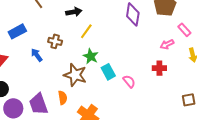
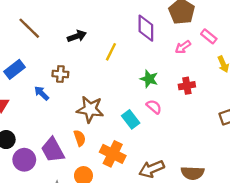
yellow line: (86, 31) -> (111, 52), moved
pink arrow: (167, 44) -> (183, 47), moved
green star: (91, 56) -> (149, 79), moved
cyan rectangle: (108, 72) -> (131, 119), moved

